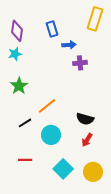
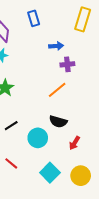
blue rectangle: (52, 29) -> (34, 18), moved
orange line: (47, 106) -> (57, 90), moved
black semicircle: (85, 119) -> (58, 122), moved
red line: (25, 160) -> (11, 163), turned 40

